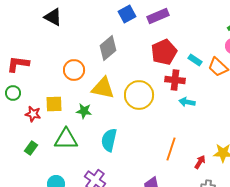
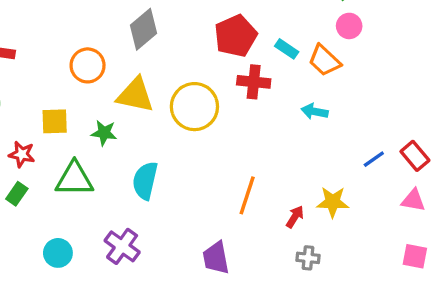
cyan arrow: (187, 102) -> (315, 111), moved
red star: (33, 114) -> (22, 154), moved

